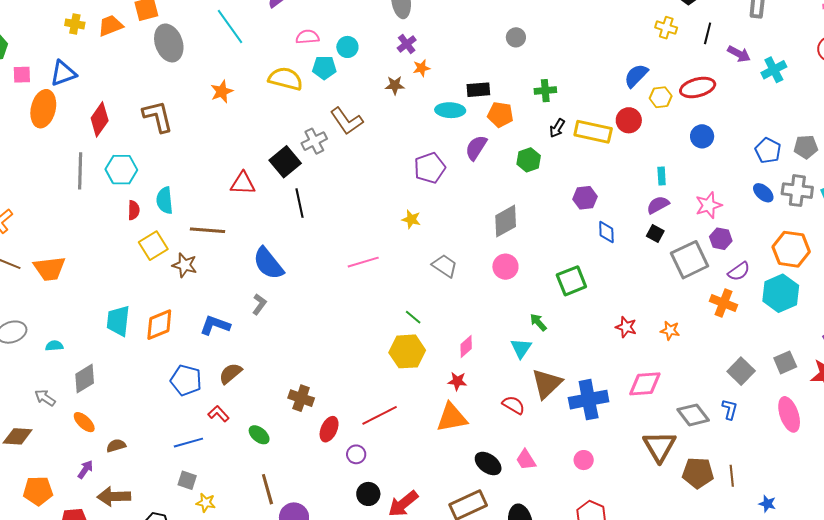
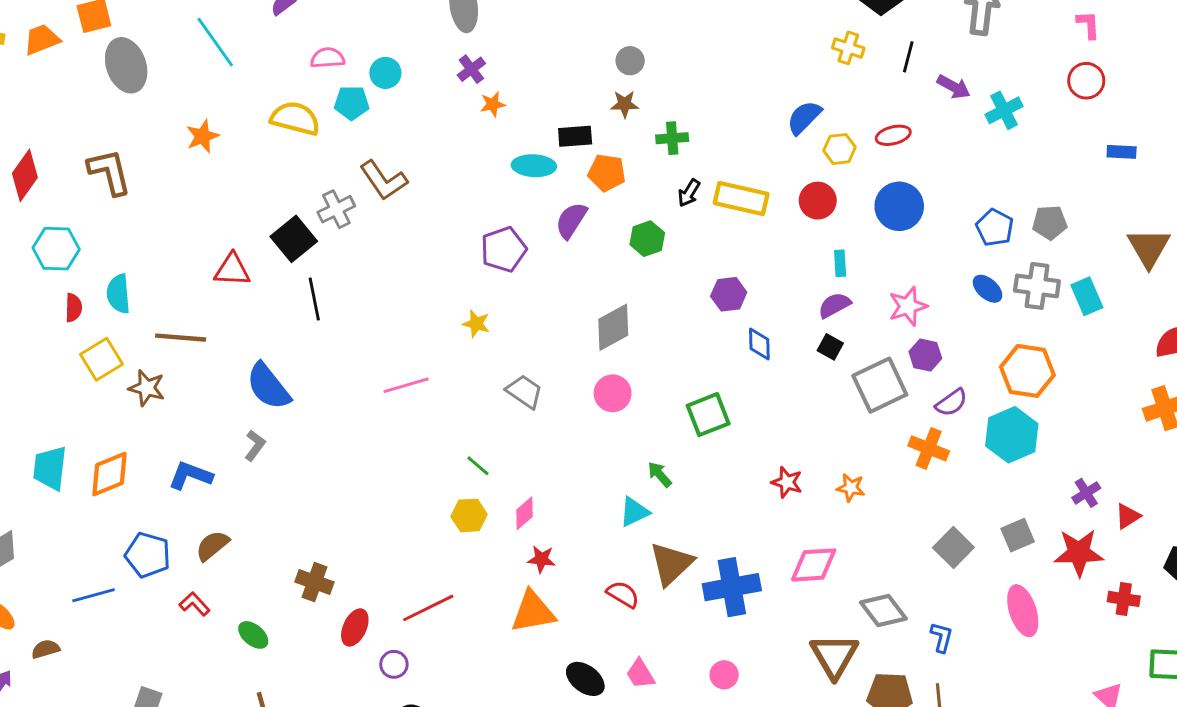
brown star: (395, 85) -> (625, 104), moved
red ellipse: (698, 87) -> (893, 135), size x0.7
red circle: (629, 120) -> (818, 201), moved
blue circle: (702, 136) -> (899, 206), size x1.4
pink diamond: (466, 346) -> (524, 513), moved
cyan triangle: (521, 348) -> (634, 512), turned 30
yellow hexagon: (407, 351) -> (469, 515), size x0.7
blue L-shape: (730, 409) -> (942, 637), moved
blue line: (188, 443) -> (93, 595), moved

